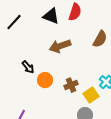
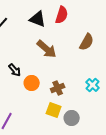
brown arrow: (60, 46) -> (47, 49), turned -120
yellow square: (91, 95) -> (54, 110), moved, turned -35

